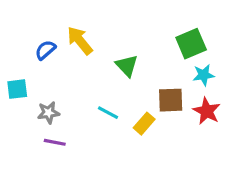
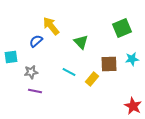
blue semicircle: (45, 50) -> (36, 41), moved
cyan star: (204, 75) -> (132, 59), moved
red star: (207, 111) -> (133, 106), moved

